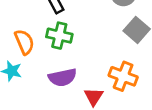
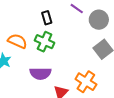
orange semicircle: (24, 42) -> (17, 41), turned -54

